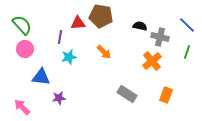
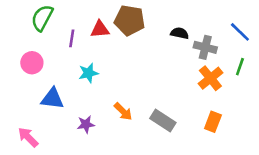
green semicircle: (22, 25) -> (42, 18), moved, turned -110
purple line: (60, 37) -> (72, 38), moved
orange arrow: (104, 52) -> (123, 112), moved
orange cross: (152, 61) -> (210, 78), moved
purple star: (59, 98) -> (86, 124), moved

